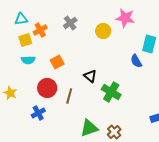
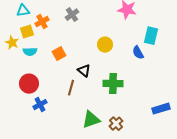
yellow circle: (103, 31) -> (105, 45), moved
black triangle: (90, 76) -> (84, 71), moved
red circle: (47, 88) -> (29, 84), moved
green cross: (111, 92) -> (113, 84), turned -30
yellow star: (10, 93) -> (12, 43), moved

